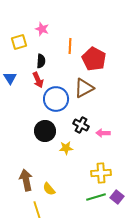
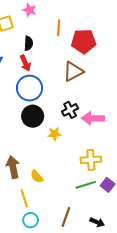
red pentagon: (94, 59) -> (84, 41), turned -30
blue circle: (56, 99) -> (30, 88), moved
black cross: (81, 125) -> (70, 110), turned 35
pink arrow: (103, 133) -> (93, 118), size x1.5

